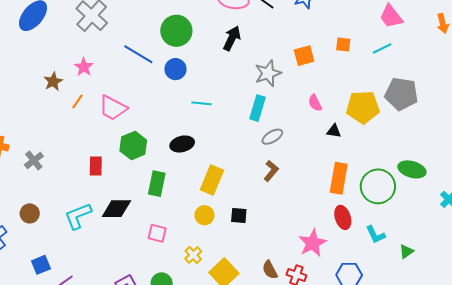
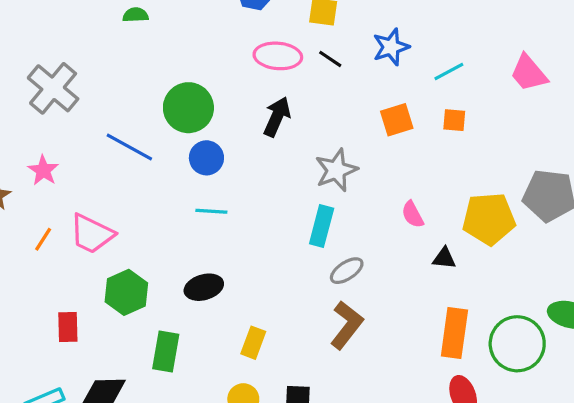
cyan line: (382, 48) -> (449, 72), moved
orange square: (304, 56) -> (397, 120), moved
blue circle: (175, 69) -> (206, 158), moved
orange line: (77, 101) -> (43, 239), moved
cyan line: (202, 103) -> (211, 211), moved
brown L-shape: (271, 171) -> (347, 325), size x1.4
yellow rectangle: (212, 180) -> (253, 343), size x0.7

